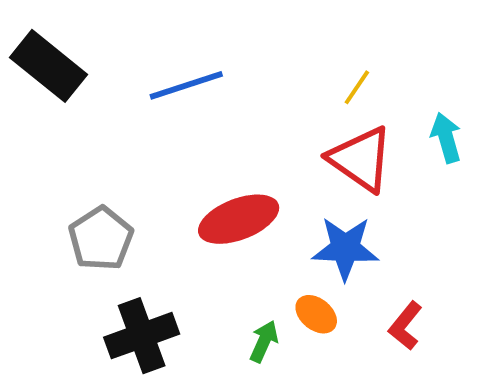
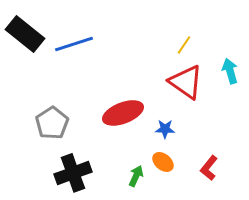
blue line: (186, 85) -> (74, 44), moved
blue star: (345, 248) -> (165, 129), moved, size x0.6

